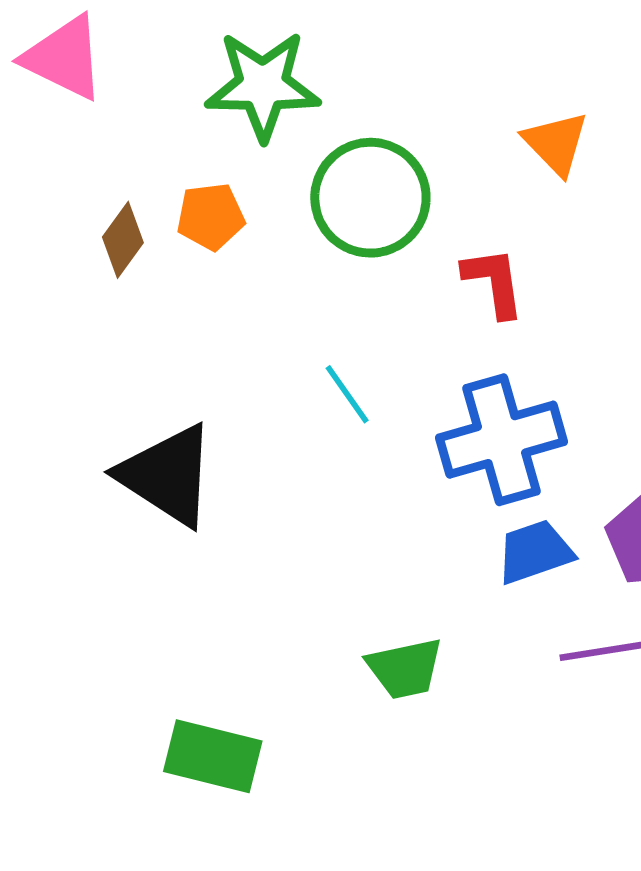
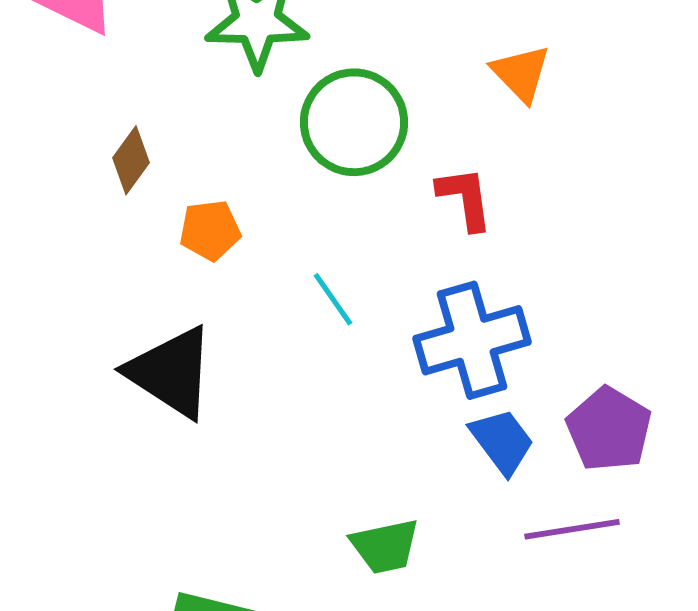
orange pentagon: (211, 217) -> (210, 230), moved
blue trapezoid: (535, 552) -> (502, 441), turned 72

